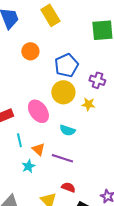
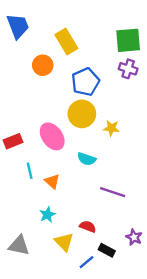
yellow rectangle: (50, 15) -> (66, 42), moved
purple cross: (97, 80) -> (128, 69), moved
purple line: (62, 158) -> (113, 192), moved
cyan star: (28, 166) -> (47, 215), moved

